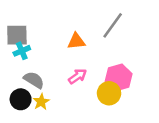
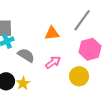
pink hexagon: (119, 78) -> (90, 49), moved
gray semicircle: (34, 80) -> (26, 55), moved

